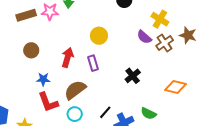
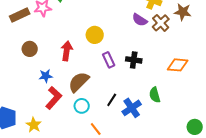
yellow circle: (99, 36) -> (95, 35), moved
purple rectangle: (93, 63) -> (109, 60), moved
black cross: (133, 76) -> (134, 60), turned -35
red L-shape: (48, 102) -> (54, 98), turned -110
green semicircle: (148, 113) -> (155, 95), turned 56

